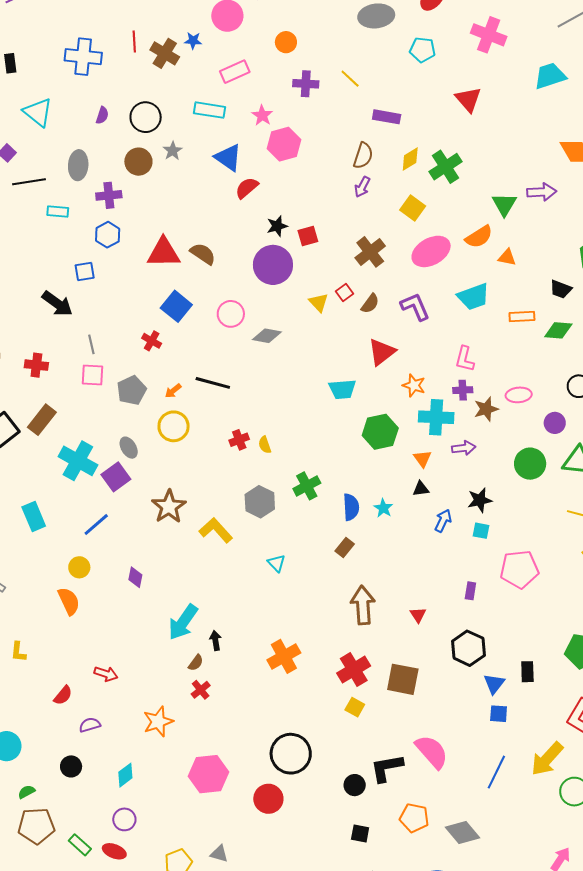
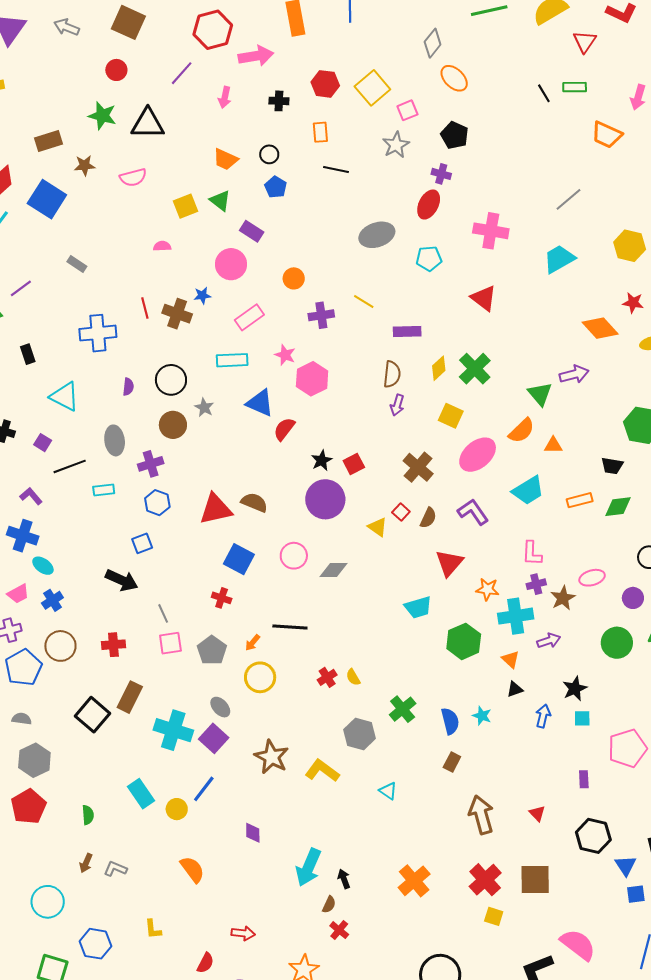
yellow circle: (79, 567) -> (177, 809), moved

